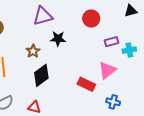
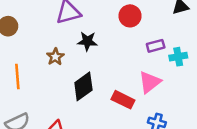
black diamond: (41, 75) -> (83, 86), moved

